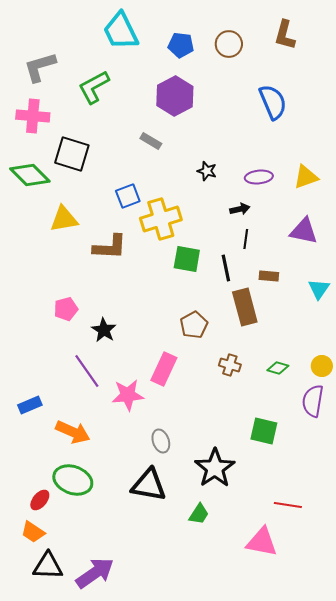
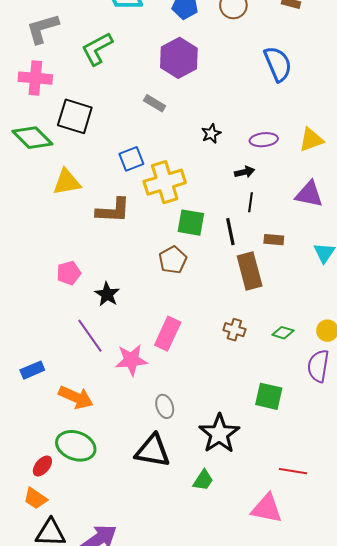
black star: (207, 171) -> (211, 134), turned 30
brown pentagon: (194, 325) -> (173, 260), moved

